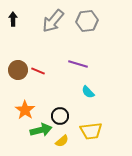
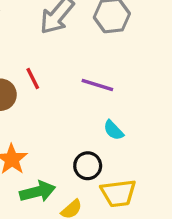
red line: (38, 71) -> (33, 79), moved, turned 40
black circle: (60, 116) -> (88, 166), moved

